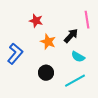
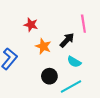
black circle: (46, 73) -> (49, 76), moved

